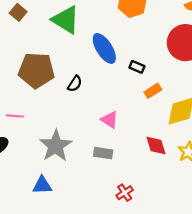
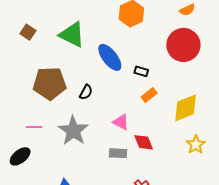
orange rectangle: (153, 91) -> (149, 95), moved
gray star: (56, 146) -> (73, 131), moved
red diamond: (156, 146) -> (144, 142), moved

